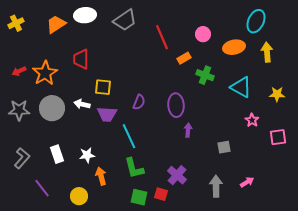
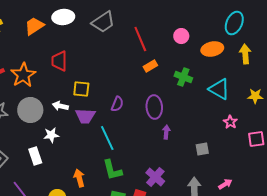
orange rectangle: (184, 58) -> (150, 66), moved
white star: (87, 155) -> (51, 135), moved

